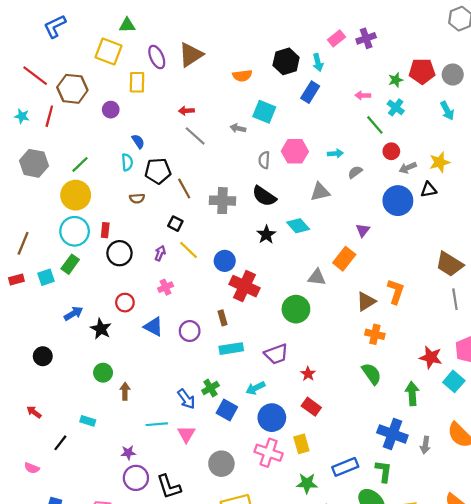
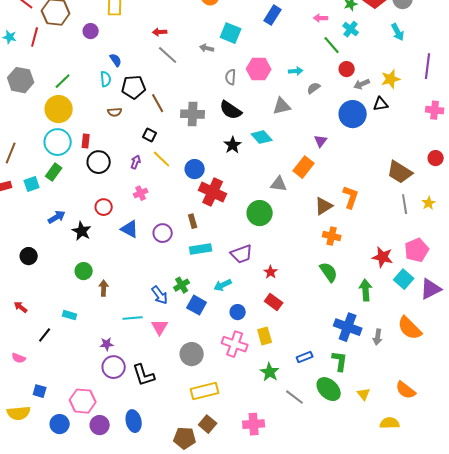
blue circle: (272, 418) -> (238, 312), size x0.6
blue rectangle: (345, 467) -> (305, 357), size x0.7
green star: (307, 483) -> (270, 372), turned 30

